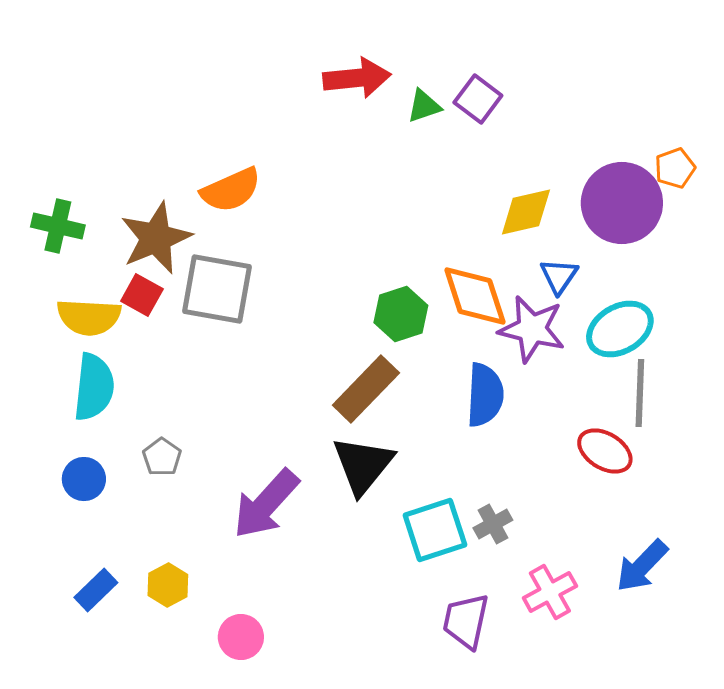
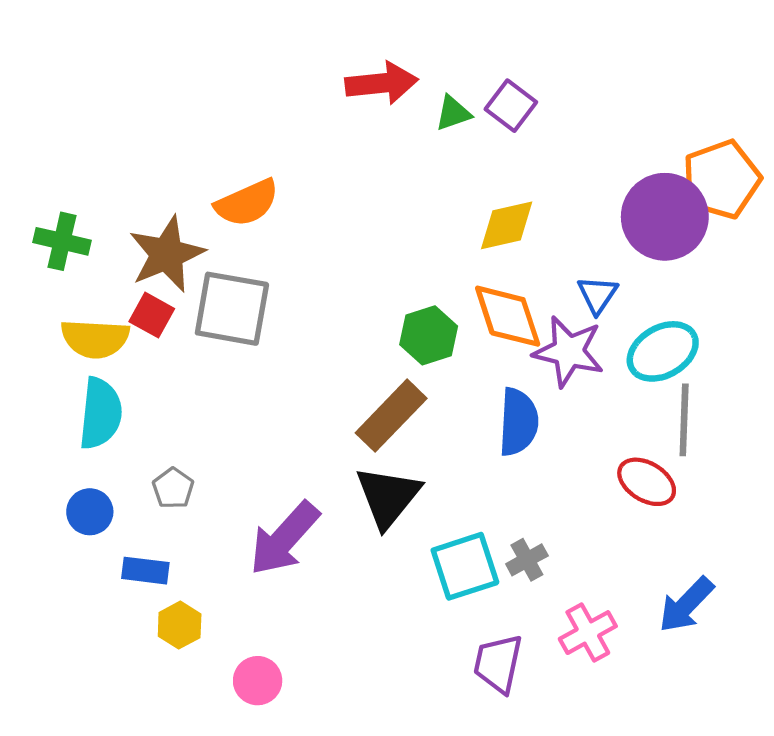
orange pentagon: (675, 168) -> (721, 179), size x1.8
yellow diamond: (526, 212) -> (507, 225), moved
blue rectangle: (96, 590) -> (145, 571), moved, turned 51

